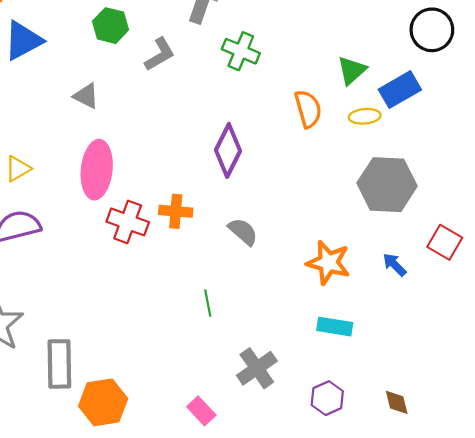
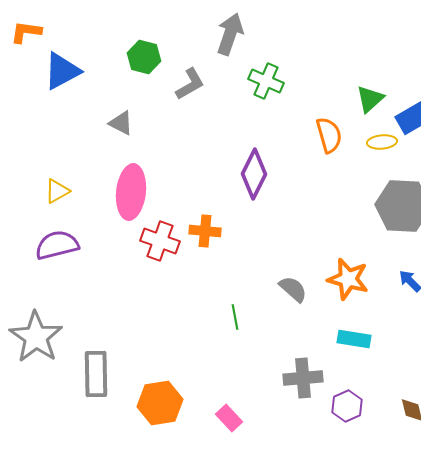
gray semicircle: (243, 232) -> (293, 289), moved
gray cross: (257, 368) -> (303, 378), moved, turned 30
orange hexagon: (103, 402) -> (160, 403), moved

